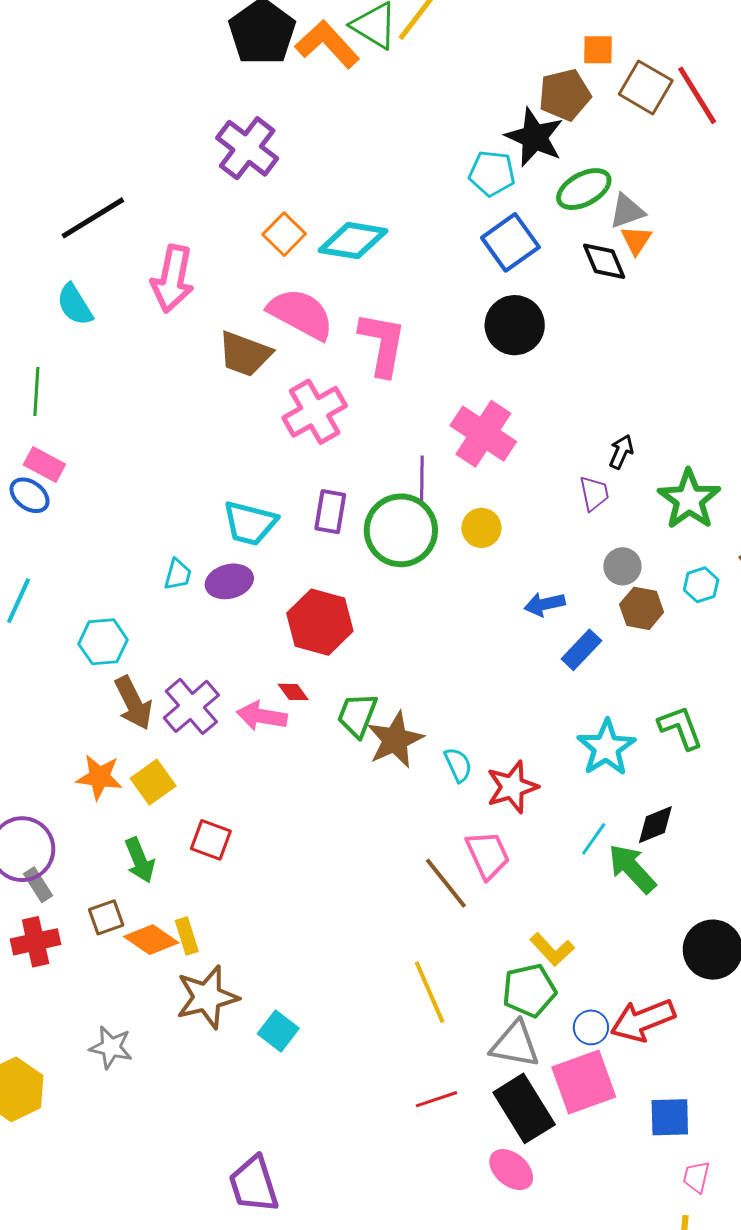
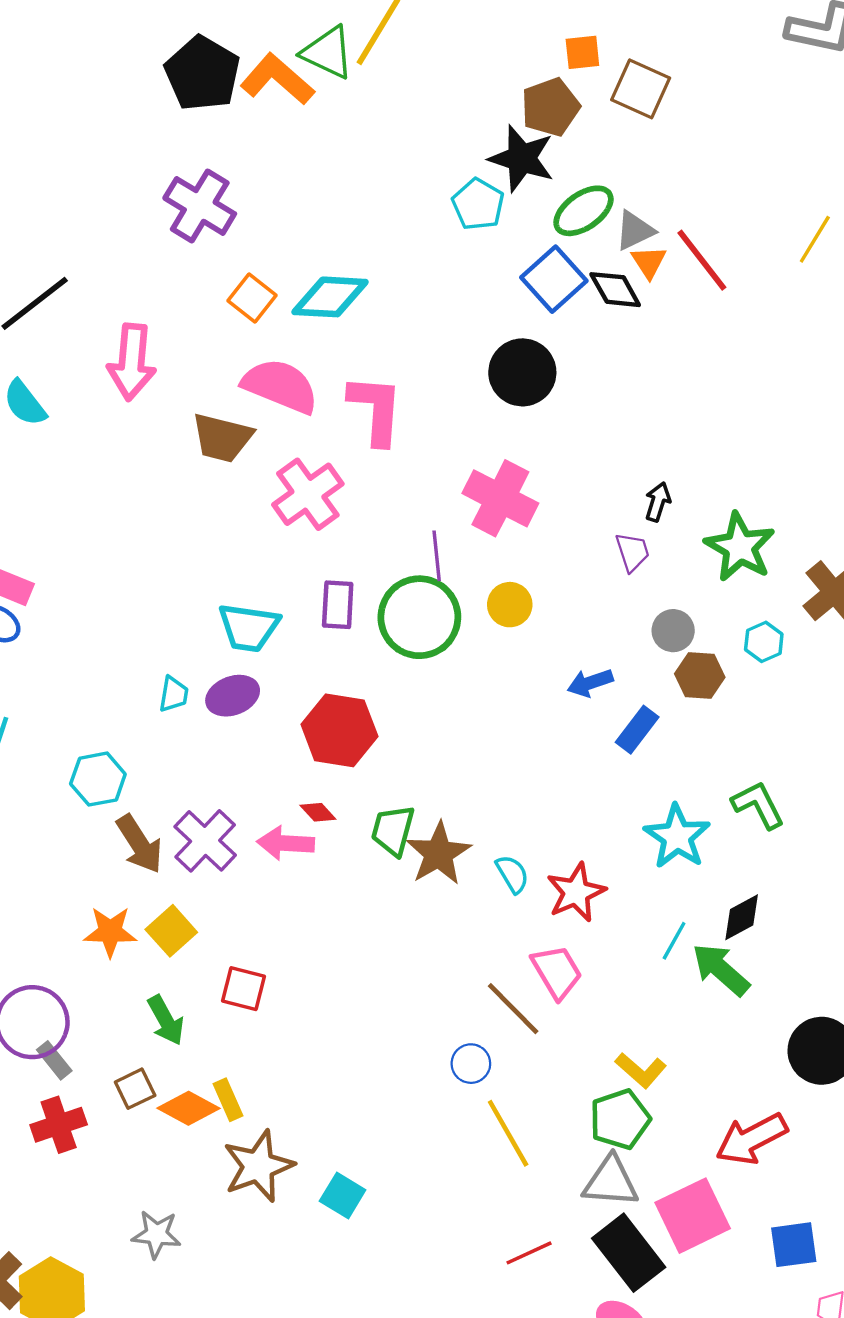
red line: (697, 95) -> (702, 260), moved
cyan pentagon: (492, 173) -> (478, 204), turned 30
blue square: (510, 242) -> (554, 279), moved
blue circle: (591, 1027) -> (471, 1064), moved

